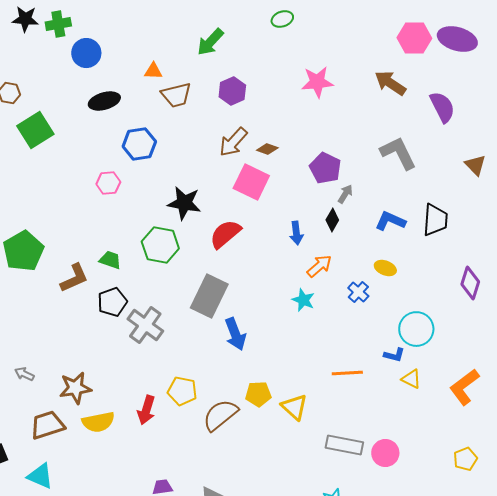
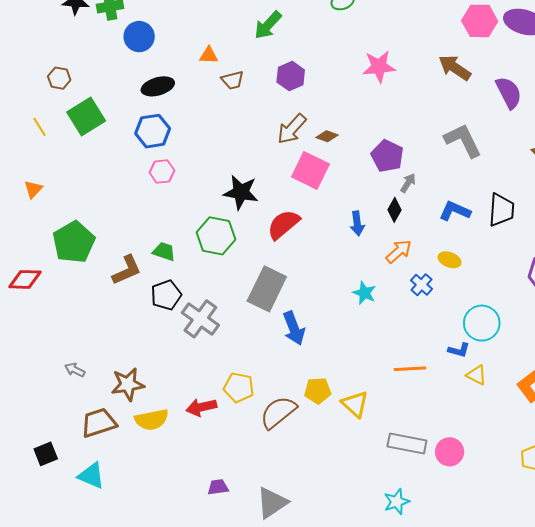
brown trapezoid: (176, 95) -> (233, 80), size x0.7
blue hexagon: (139, 144) -> (153, 131), moved
orange arrow: (319, 266) -> (399, 251), moved
red arrow: (146, 410) -> (201, 407), turned 60

